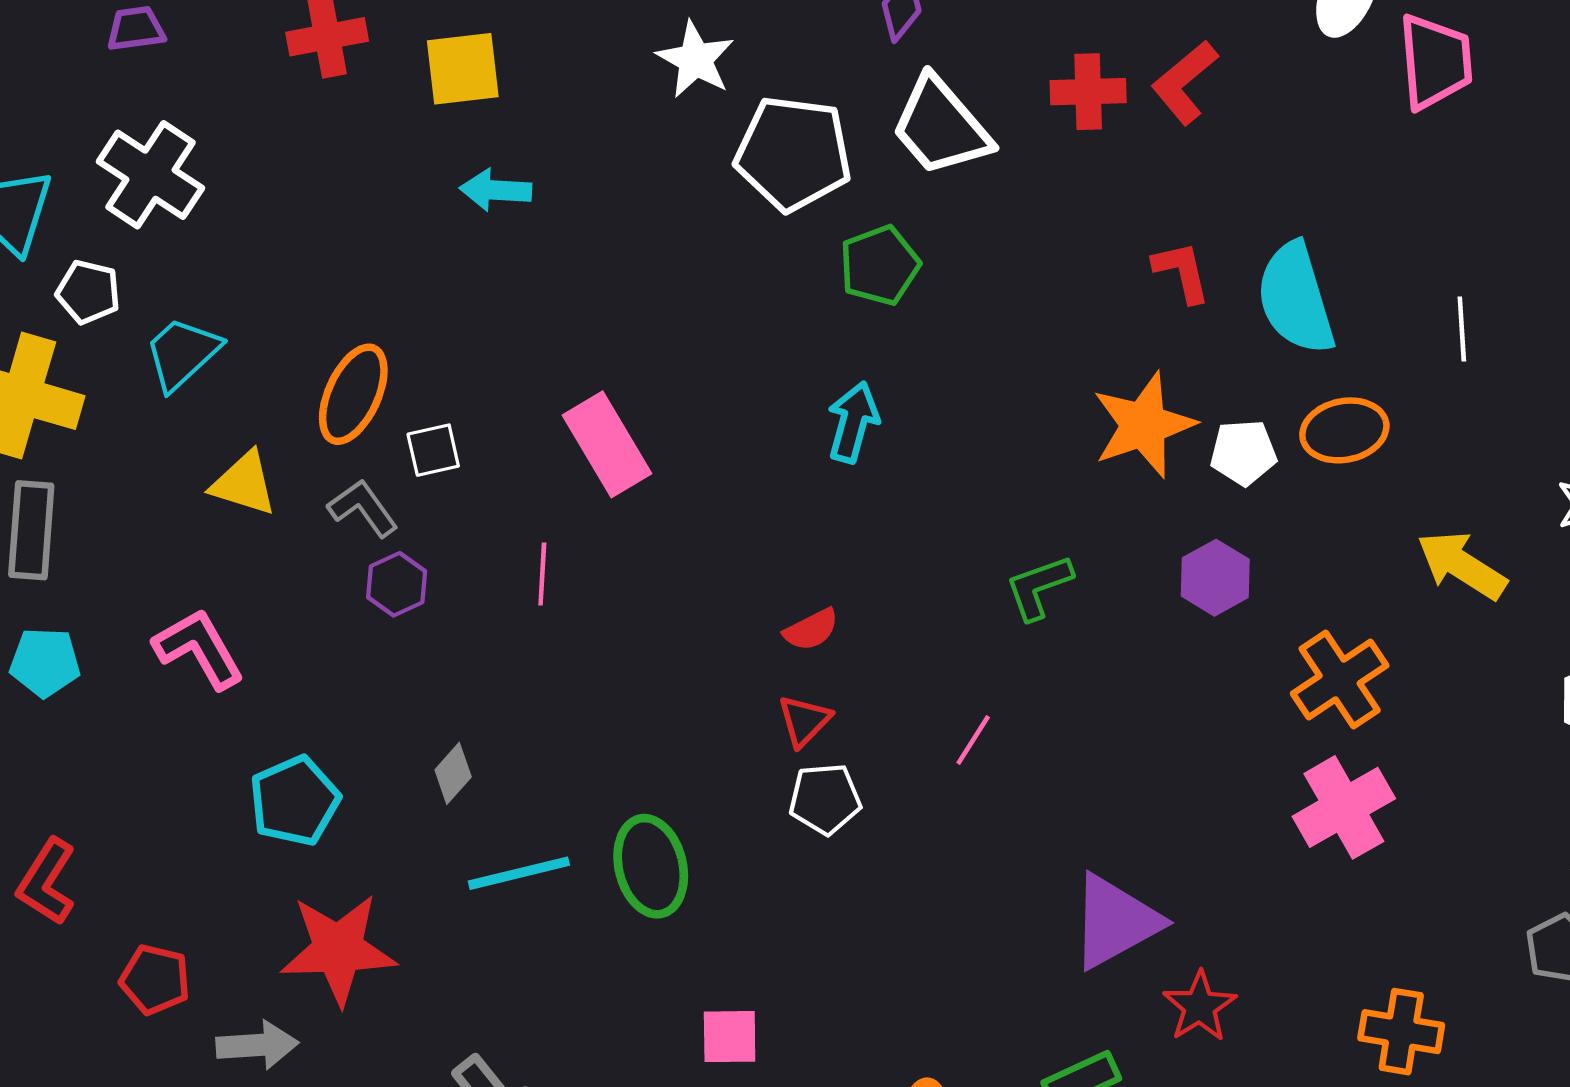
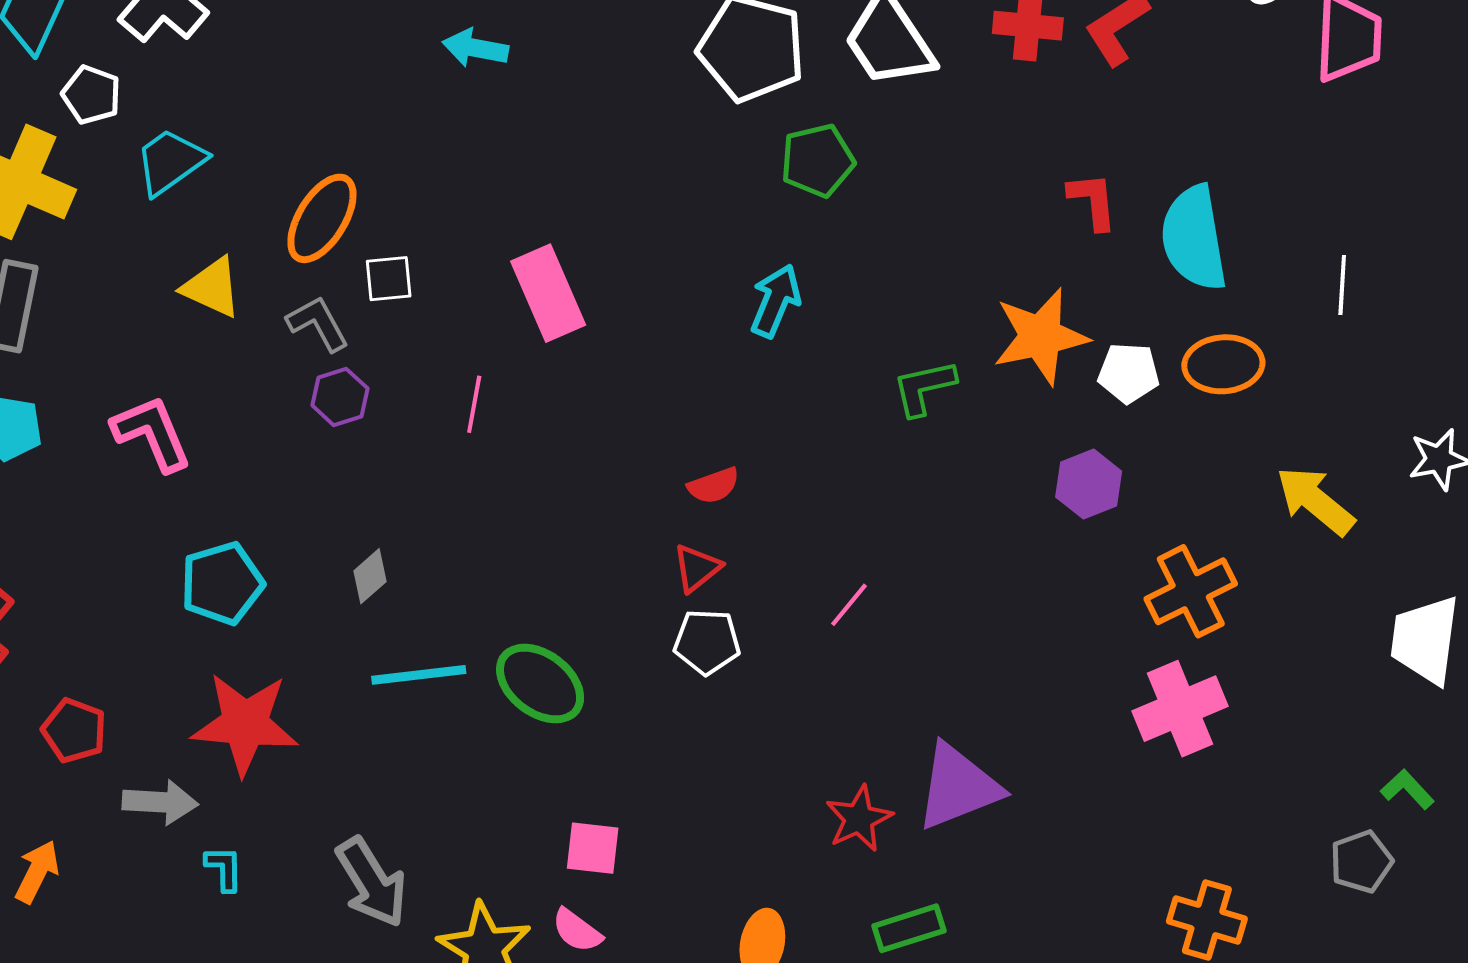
green L-shape: (1039, 587) -> (924, 388), moved
green ellipse: (651, 866) -> (540, 683), turned -46
red star: (1200, 1006) -> (859, 819), moved

